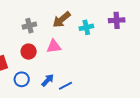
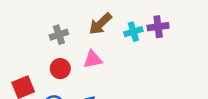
purple cross: (117, 20) -> (158, 27), moved

